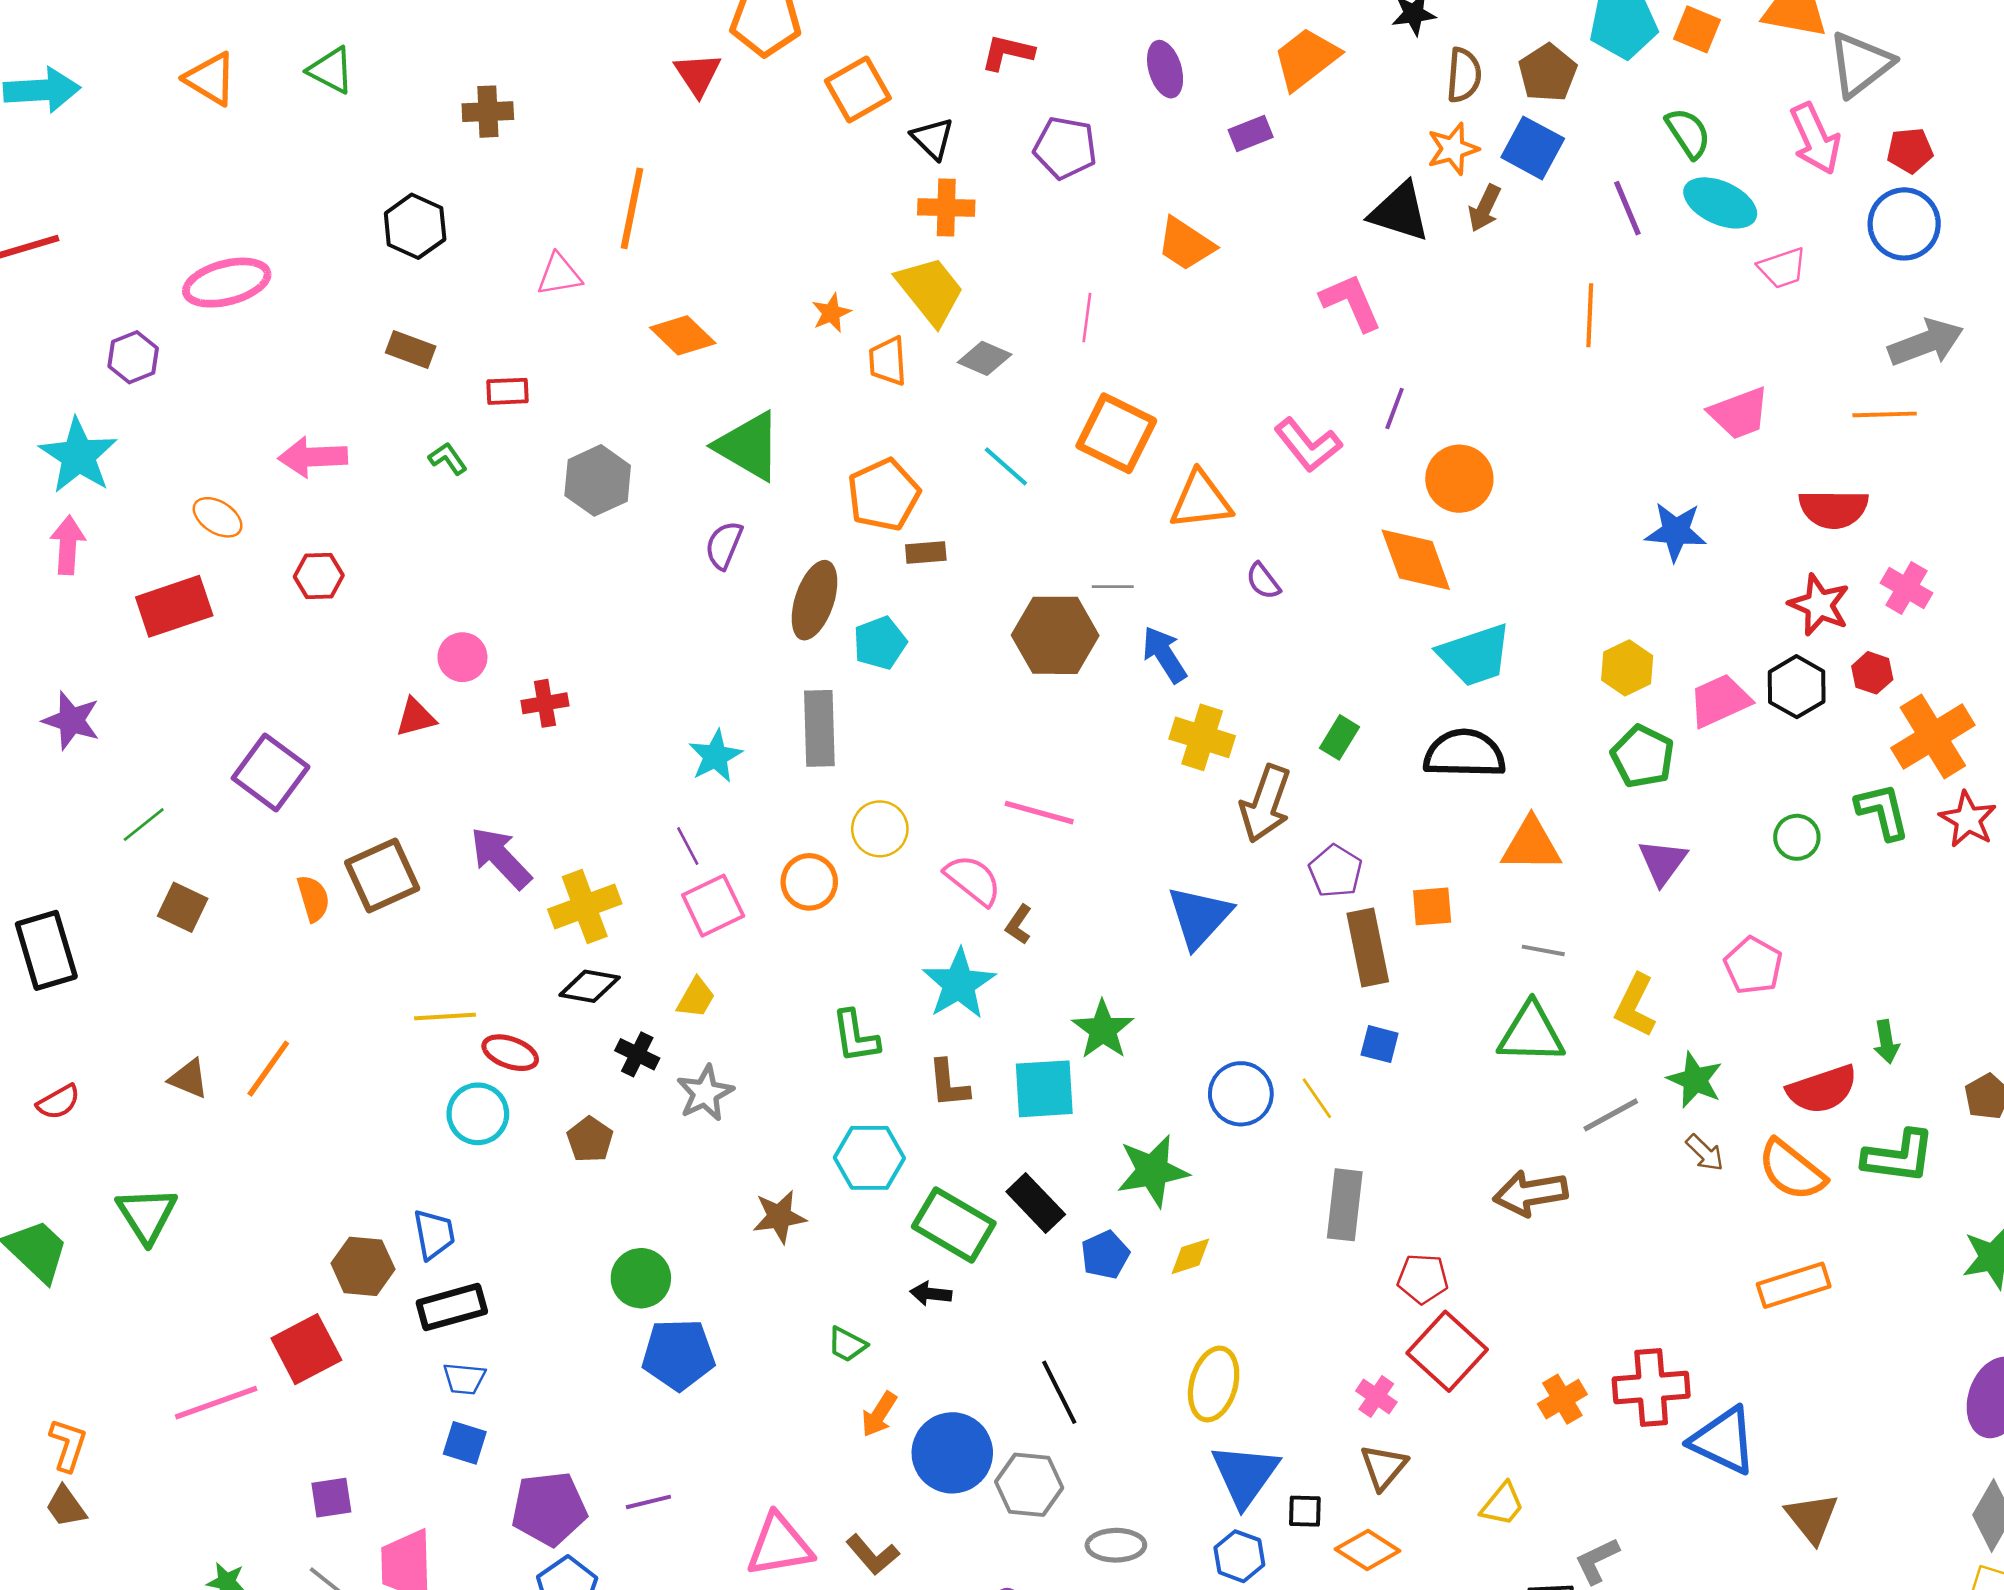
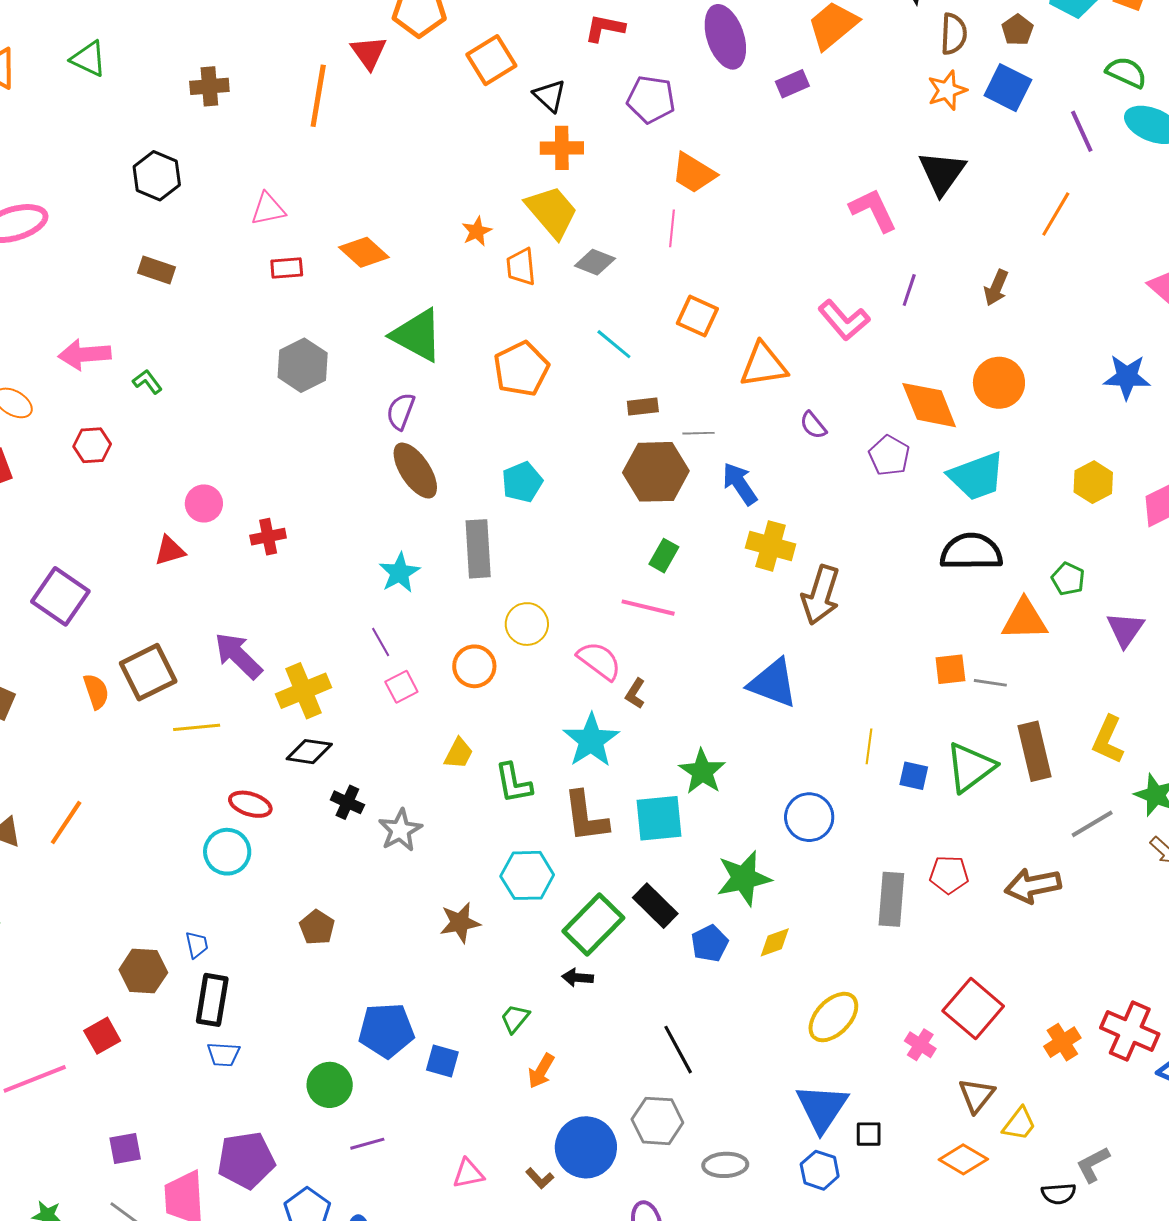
purple ellipse: (1165, 69) -> (725, 37), size x1.5
brown pentagon: (1548, 73) -> (1017, 30), size x0.7
green semicircle: (1688, 133) -> (1126, 72), turned -30
orange line: (632, 208) -> (318, 96), moved
brown arrow: (1485, 208) -> (996, 288), moved
black triangle: (1400, 212) -> (942, 173), moved, turned 50
orange trapezoid: (1186, 244) -> (694, 173), moved
orange line: (1590, 315) -> (1056, 214), turned 30
red rectangle: (507, 391) -> (287, 268), moved
orange square: (1116, 433) -> (697, 316), size x0.7
green L-shape: (448, 458) -> (147, 382), moved
orange circle: (1459, 479) -> (999, 383), moved
brown rectangle: (926, 553) -> (643, 407), moved
brown ellipse: (814, 600) -> (415, 471), moved, turned -50
green rectangle: (1340, 737) -> (664, 556), moved
green pentagon: (1643, 756) -> (1068, 579), moved, size x0.7
purple pentagon: (1335, 871) -> (889, 456), moved
pink square: (713, 906) -> (401, 687), size x0.7
blue triangle: (1199, 917) -> (773, 683), turned -50
brown rectangle: (1368, 948) -> (1035, 751), moved
gray line: (1543, 950) -> (990, 683), moved
yellow trapezoid: (696, 998) -> (459, 753), moved
yellow line: (445, 1016) -> (197, 727), moved
green triangle: (1531, 1033) -> (970, 767), moved, turned -36
brown L-shape: (948, 1084) -> (586, 817), size x1.4
yellow line: (1317, 1098) -> (869, 746), moved, turned 44
brown pentagon: (590, 1139) -> (317, 927), moved
green rectangle: (954, 1225) -> (593, 925), turned -74
blue trapezoid: (434, 1234) -> (197, 945), size x0.7
green circle: (641, 1278) -> (330, 1085), moved
red pentagon: (1423, 1279) -> (949, 875), moved
black rectangle: (452, 1307) -> (212, 1000), turned -63
green trapezoid: (847, 1344) -> (515, 1018), turned 104
red square: (306, 1349) -> (102, 1036), size x0.7
yellow ellipse: (1214, 1384) -> (833, 1017), moved, turned 30
red cross: (1651, 1388) -> (1130, 1031), turned 30
blue square: (465, 1443) -> (442, 1061), moved
blue circle: (952, 1453) -> (586, 1147), moved
brown triangle: (1384, 1467) -> (976, 1095), moved
purple pentagon: (549, 1509) -> (246, 1160), moved
pink triangle: (779, 1545) -> (468, 1174), size x0.6
orange diamond: (1368, 1550) -> (963, 1159), moved
brown L-shape: (873, 1555) -> (540, 1178), size x0.7

